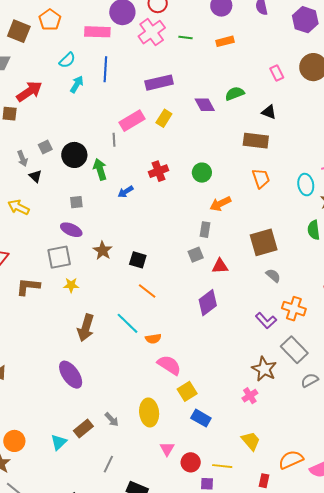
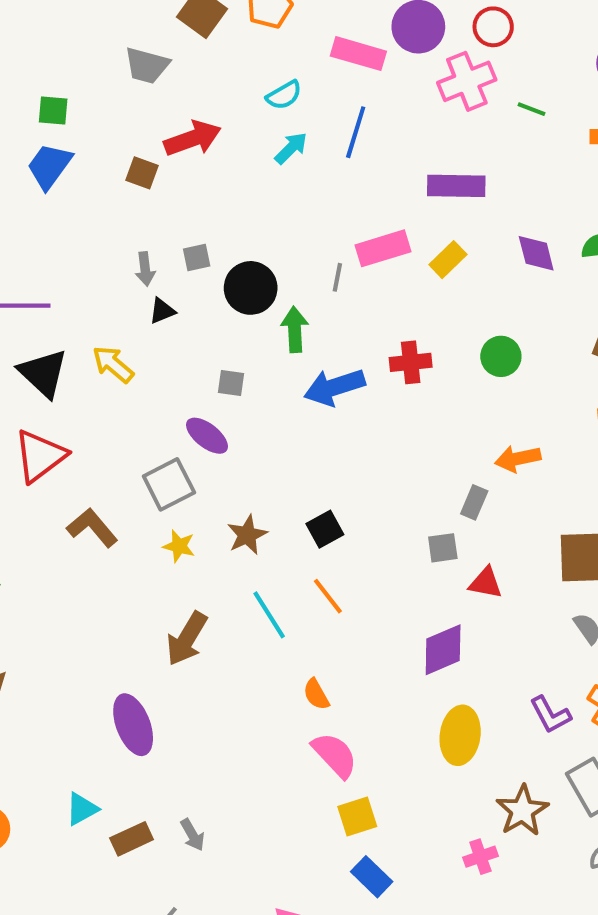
green circle: (202, 173) -> (501, 356), moved
black triangle: (35, 176) -> (162, 311), turned 40
blue arrow: (126, 192) -> (334, 387), size x1.8
brown star: (103, 251) -> (247, 535), moved
gray square: (59, 257) -> (169, 484), turned -30
black square: (138, 260) -> (325, 529), turned 30
brown L-shape: (28, 287) -> (92, 528), turned 30
cyan line: (127, 323) -> (269, 615), moved
orange semicircle: (153, 339) -> (316, 694), turned 56
yellow ellipse: (149, 412) -> (460, 735), moved
cyan triangle: (59, 442) -> (82, 809), moved

